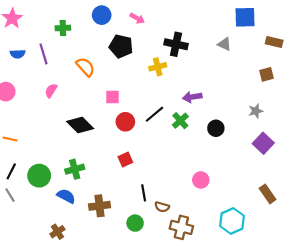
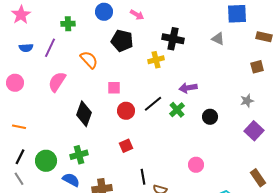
purple line: (43, 54) -> (50, 48), turned 42
pink semicircle: (51, 91) -> (57, 82), size x1.5
black diamond: (80, 125) -> (84, 114), turned 65

